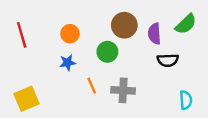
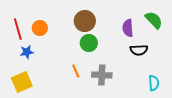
green semicircle: (186, 24) -> (154, 20), turned -90
brown circle: (124, 25) -> (85, 21), moved
orange circle: (70, 34) -> (40, 28), moved
blue star: (68, 63) -> (27, 52), moved

